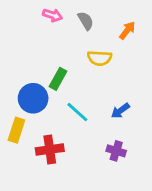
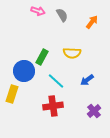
yellow semicircle: (100, 58) -> (72, 53), moved
red cross: (50, 150) -> (53, 106), moved
purple cross: (116, 151) -> (94, 111), moved, turned 32

